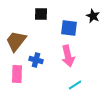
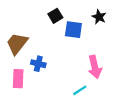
black square: (41, 14) -> (55, 16), moved, turned -32
pink arrow: (68, 56) -> (95, 67), moved

